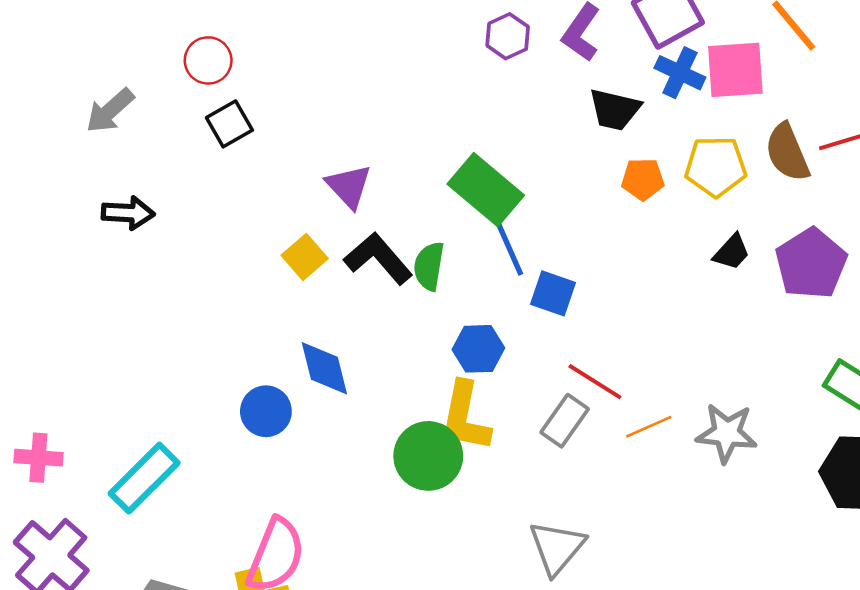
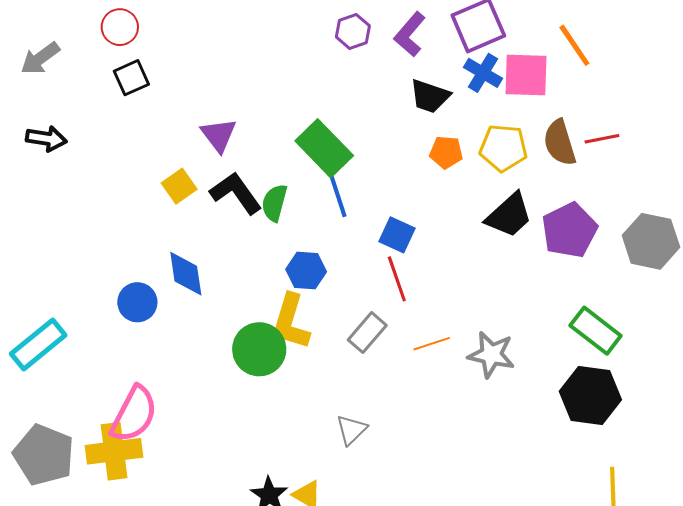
black trapezoid: (732, 252) -> (509, 215), size x1.6
blue square: (553, 293) -> (397, 235), moved
red line: (595, 382) -> (397, 279), moved, turned 33
gray triangle: (557, 548) -> (351, 430), size x0.7

